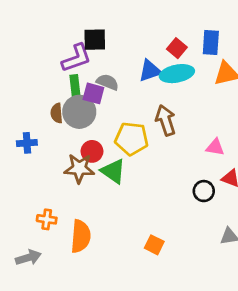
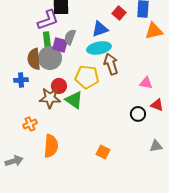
cyan ellipse: (177, 74) -> (99, 48), moved
gray semicircle: (108, 82) -> (70, 37), turned -91
brown semicircle: (57, 113) -> (34, 59), size x1.5
blue cross: (27, 143) -> (21, 80), moved
orange cross: (47, 219) -> (30, 124), moved, turned -32

